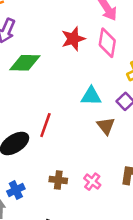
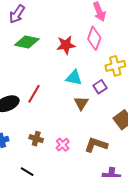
red star: (73, 39) -> (66, 45), moved

